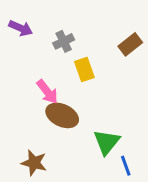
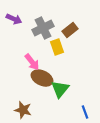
gray cross: (64, 41) -> (43, 28), size x1.5
brown rectangle: (130, 44) -> (70, 30), moved
green triangle: (107, 142) -> (60, 89), moved

